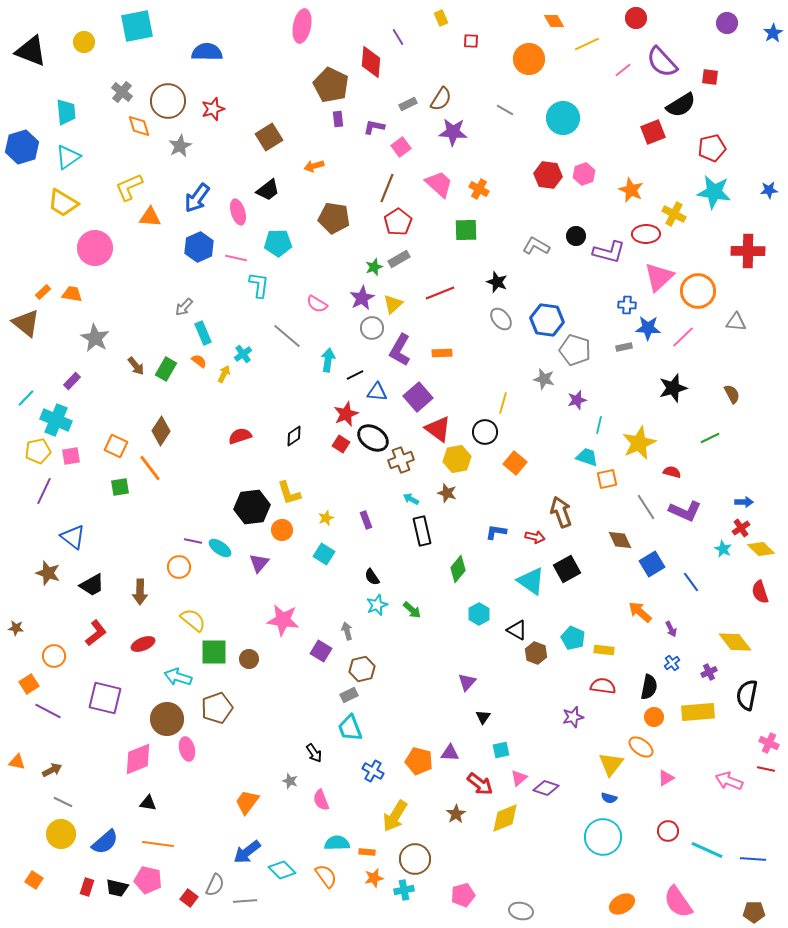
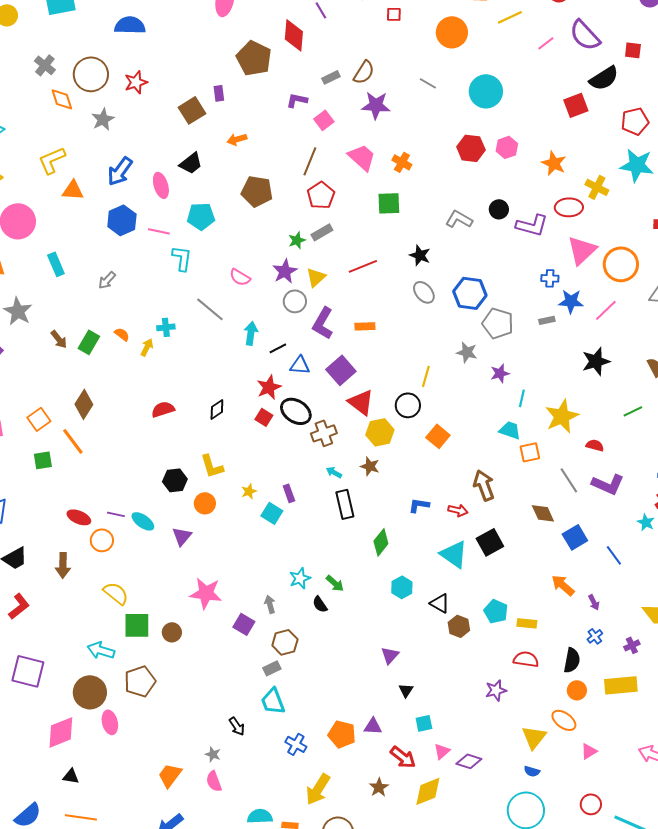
purple rectangle: (338, 119) -> (219, 93), moved
cyan rectangle: (203, 333) -> (56, 264), moved
cyan cross: (243, 354) -> (166, 327), turned 30
orange square: (116, 446) -> (39, 419), turned 30
black hexagon: (252, 507) -> (175, 480), size x0.7
cyan square: (324, 554) -> (272, 513), moved
black semicircle: (372, 577) -> (320, 604), moved
red ellipse: (143, 644) -> (79, 517), moved, turned 45
pink semicircle: (321, 800) -> (214, 781), moved

